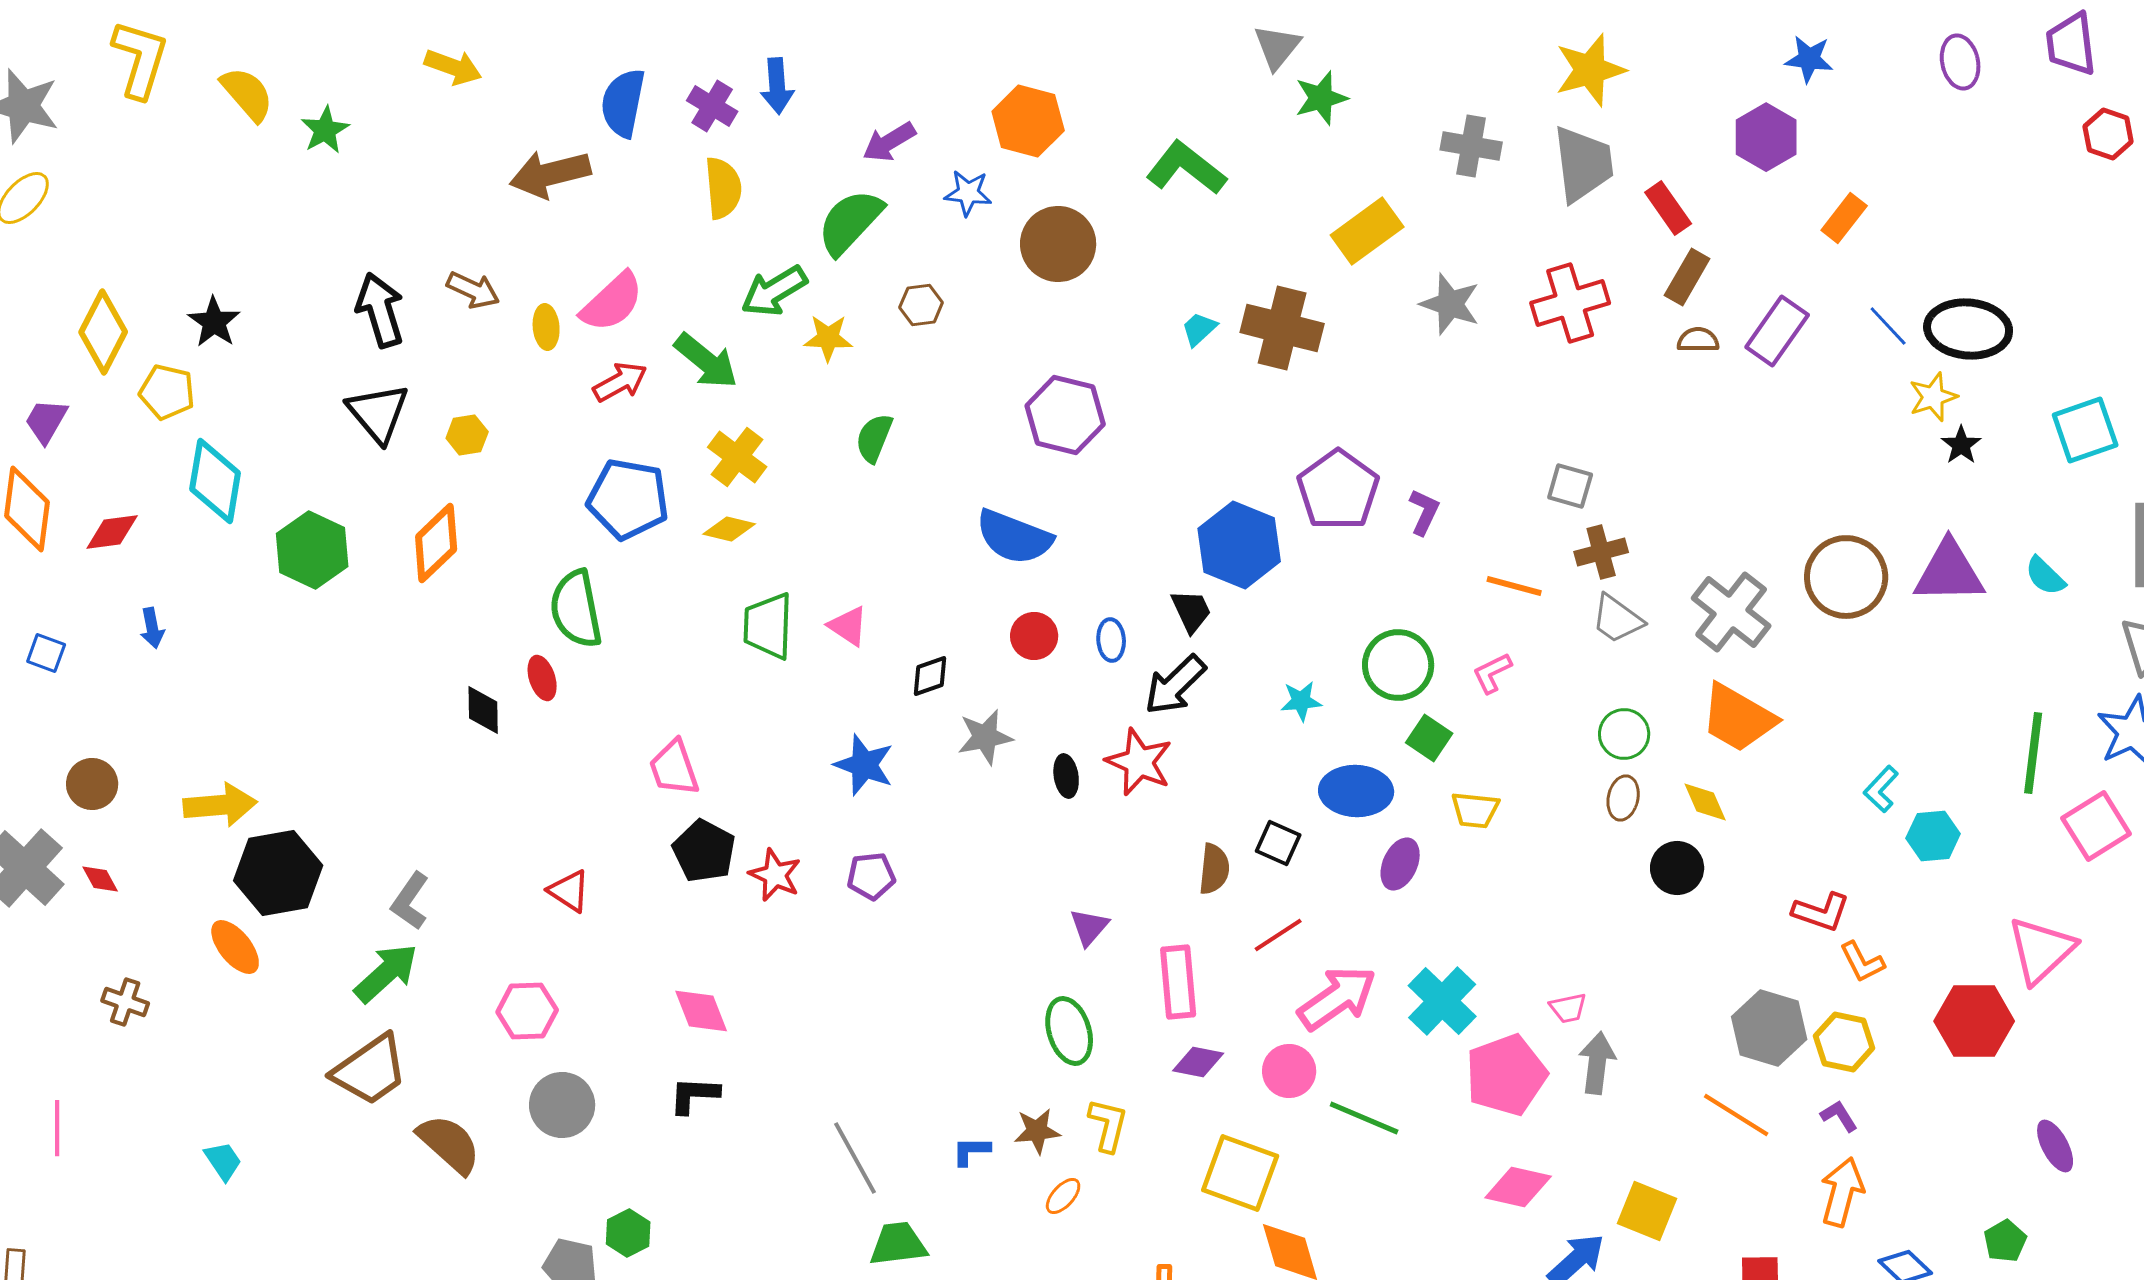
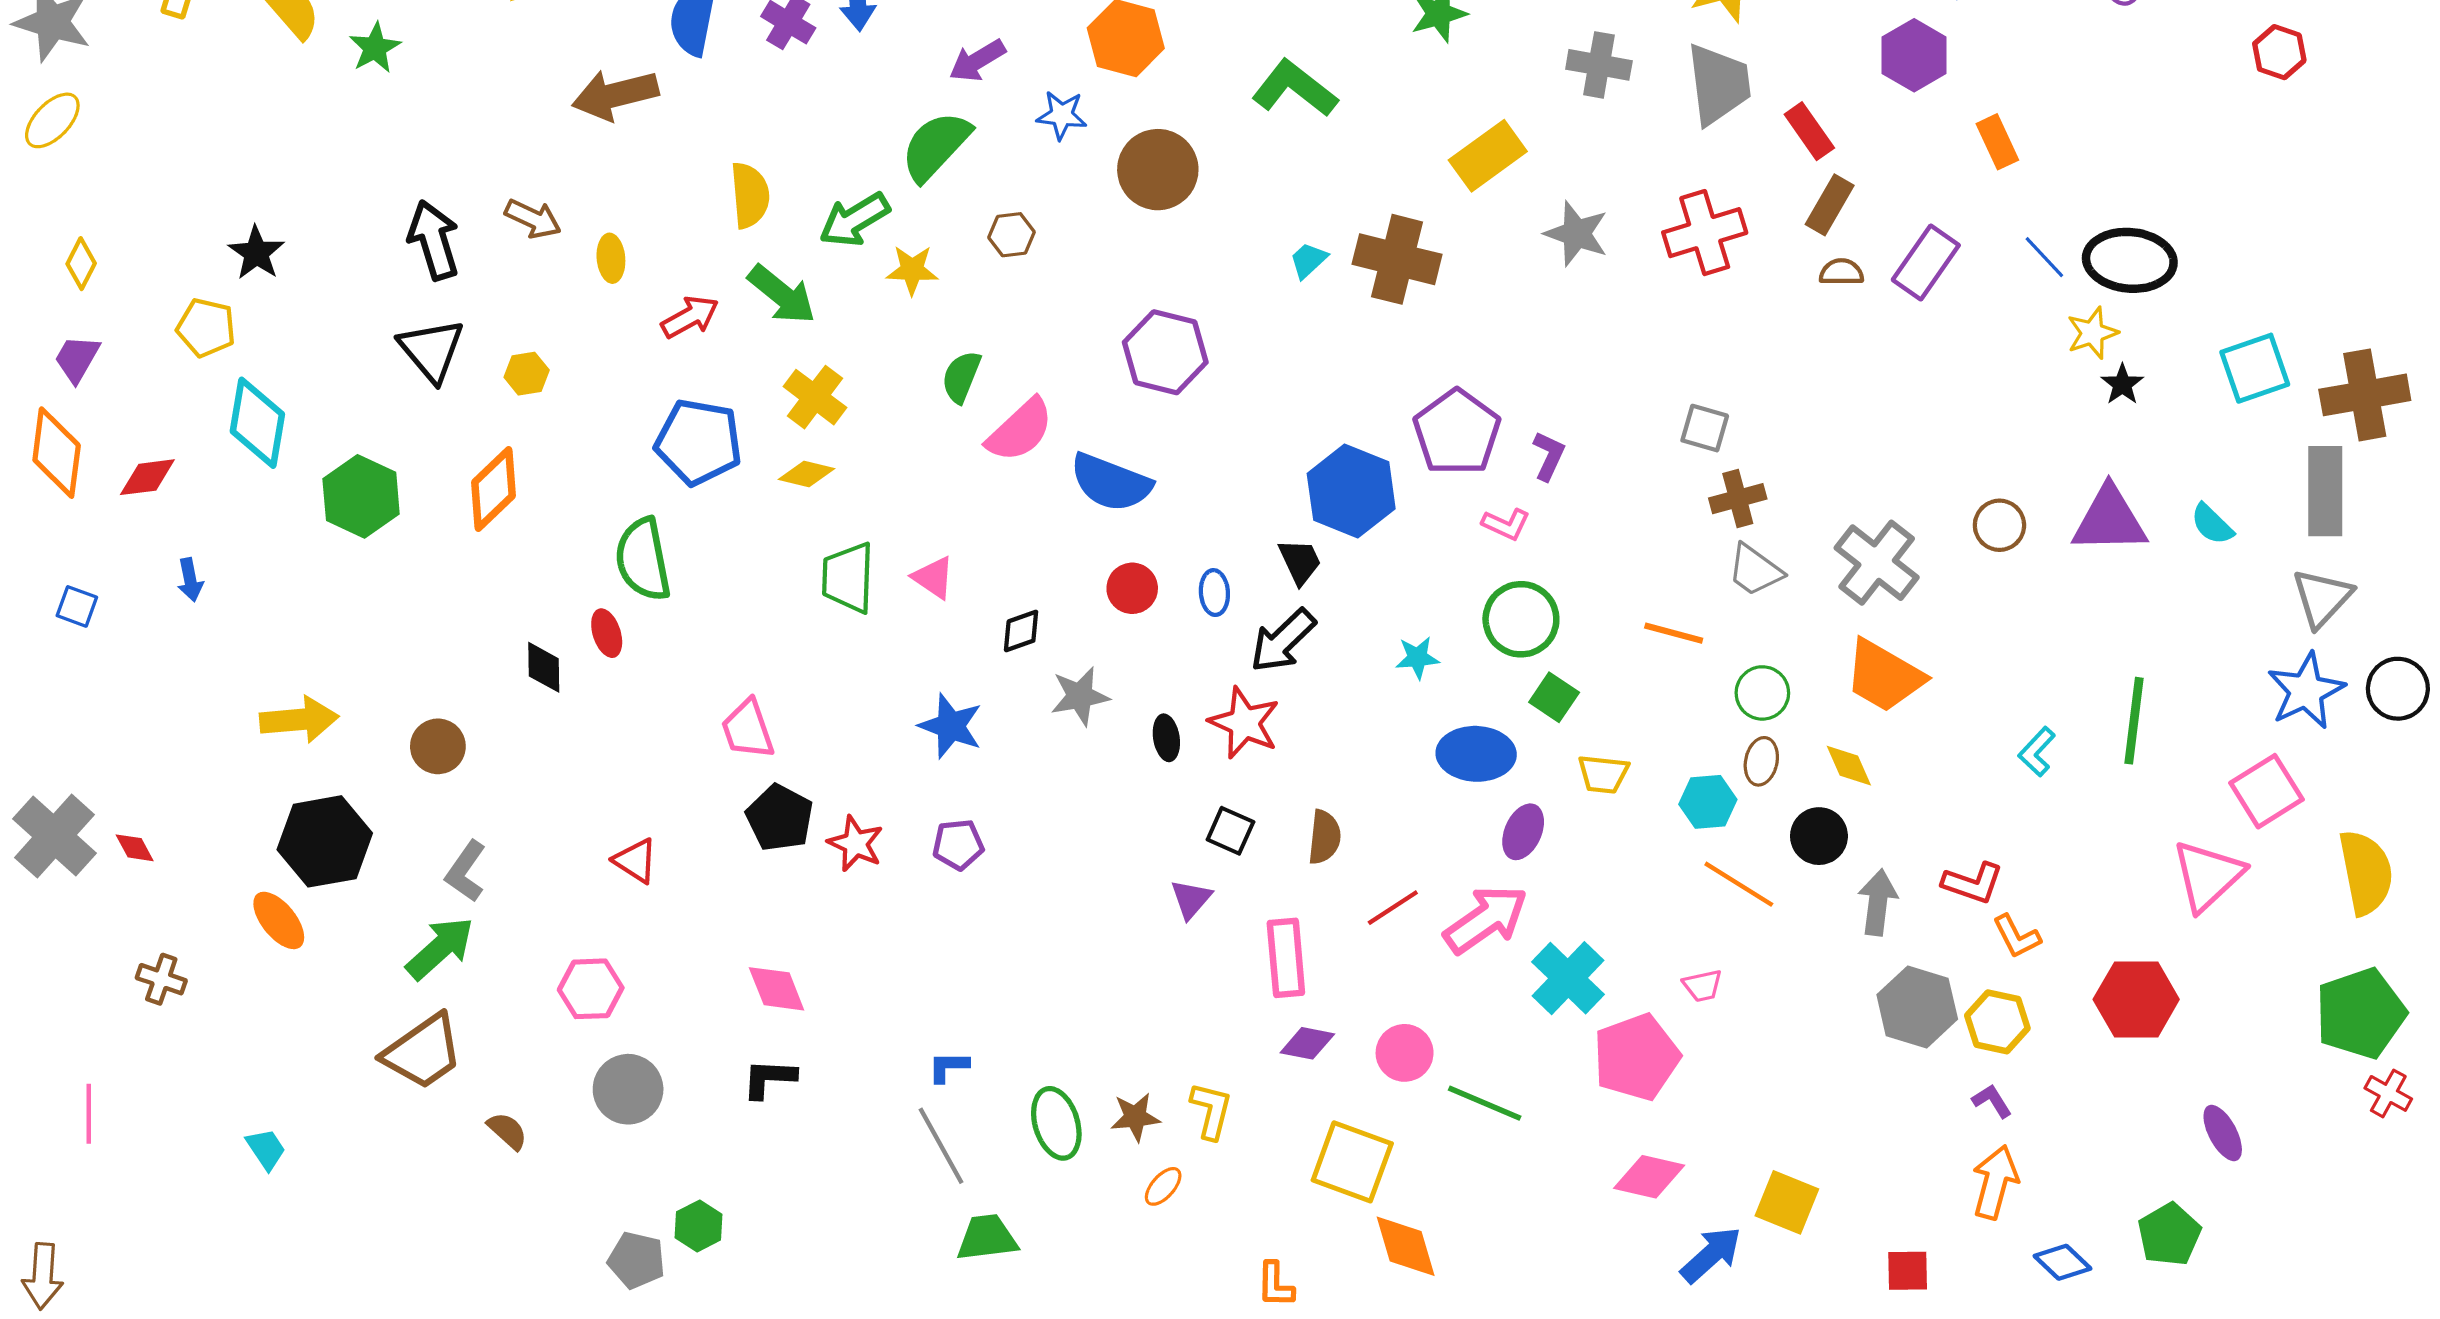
yellow semicircle: (723, 188) -> (750, 195), moved
orange rectangle: (1844, 218) -> (1997, 142), turned -63
pink semicircle: (612, 302) -> (1020, 430), moved
yellow diamond: (103, 332) -> (81, 264), moved, size x0.6
brown circle: (1846, 577) -> (1999, 525), size x0.6
orange line: (1514, 586) -> (1674, 633), moved
pink L-shape: (1492, 673) -> (1506, 524), moved, turned -129
green line: (2033, 753) -> (2134, 721), moved
brown circle: (92, 784) -> (438, 746), moved
yellow arrow: (220, 805) -> (299, 720), moved
cyan hexagon: (1933, 836) -> (1708, 802), moved
black square: (1278, 843) -> (1230, 831), moved
pink triangle: (2041, 950) -> (2208, 876), moved
pink arrow: (1337, 998) -> (1486, 919), moved
green ellipse: (1069, 1031) -> (1056, 1123), moved
gray arrow: (1597, 1063) -> (1878, 902), moved
orange line: (1736, 1115) -> (1739, 884), moved
brown semicircle: (449, 1144) -> (507, 1131), size x0.6
blue L-shape: (971, 1151) -> (948, 1067), moved
green pentagon: (2005, 1241) -> (2169, 1234), size x1.4

